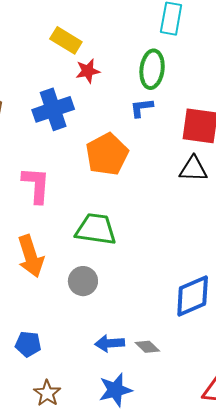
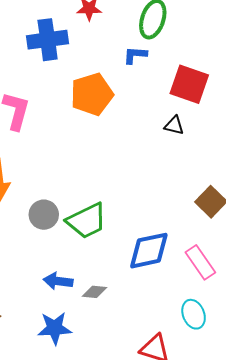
black triangle: (193, 169) -> (174, 125), size x0.7
green trapezoid: (96, 229) -> (87, 221), moved, turned 135
gray diamond: (147, 347) -> (94, 292), turned -50

